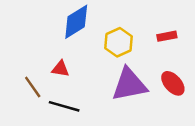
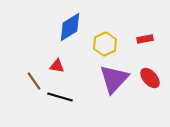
purple triangle: (129, 85) -> (114, 79), turned -36

